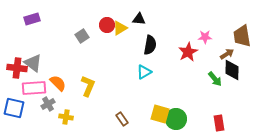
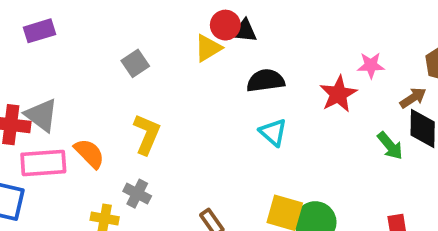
red circle: (107, 25) -> (225, 25), moved
black semicircle: (150, 45) -> (266, 81), turned -108
cyan triangle: (144, 72) -> (273, 132), moved, turned -49
yellow L-shape: (88, 86) -> (147, 134), moved
gray cross: (48, 104) -> (137, 194), moved, turned -32

